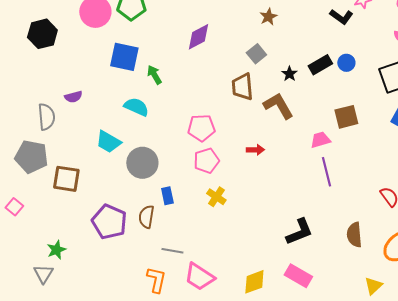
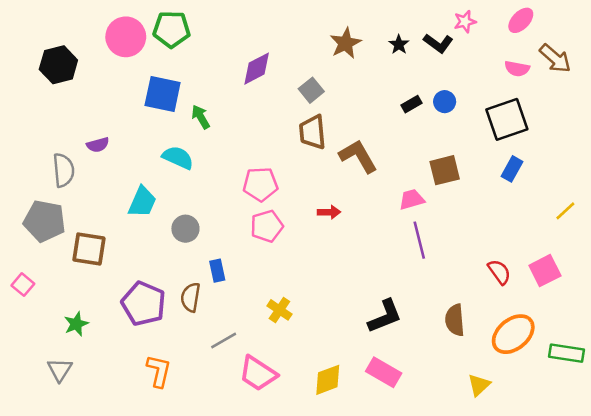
brown star: (268, 17) -> (346, 43), size x1.4
gray square: (256, 54) -> (311, 90), moved
black rectangle: (320, 65) -> (412, 104), size x0.7
black star: (289, 74) -> (399, 44), moved
cyan trapezoid: (108, 142) -> (142, 202), turned -96
gray circle: (142, 163) -> (185, 229), size x0.7
yellow cross: (216, 197) -> (279, 310), moved
green star: (56, 250) -> (76, 324), moved
gray line: (172, 251) -> (224, 340), turned -40
orange L-shape: (156, 280) -> (159, 371), moved

